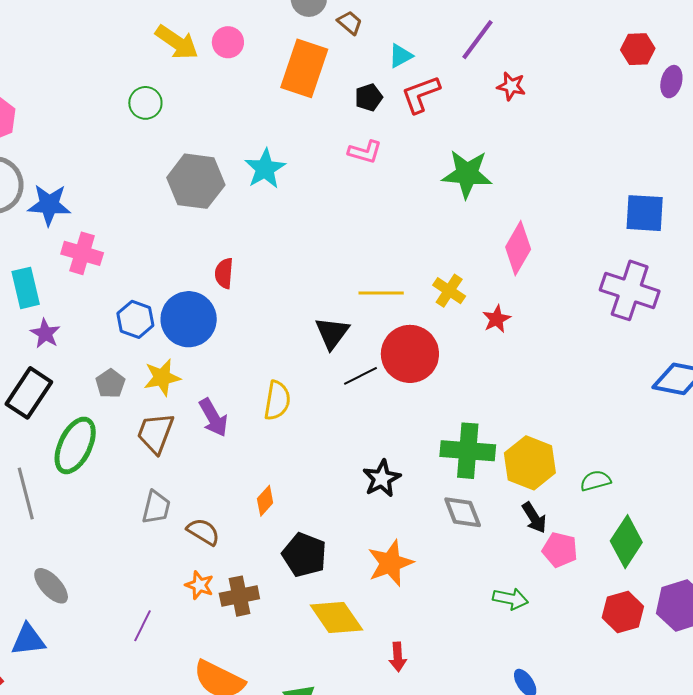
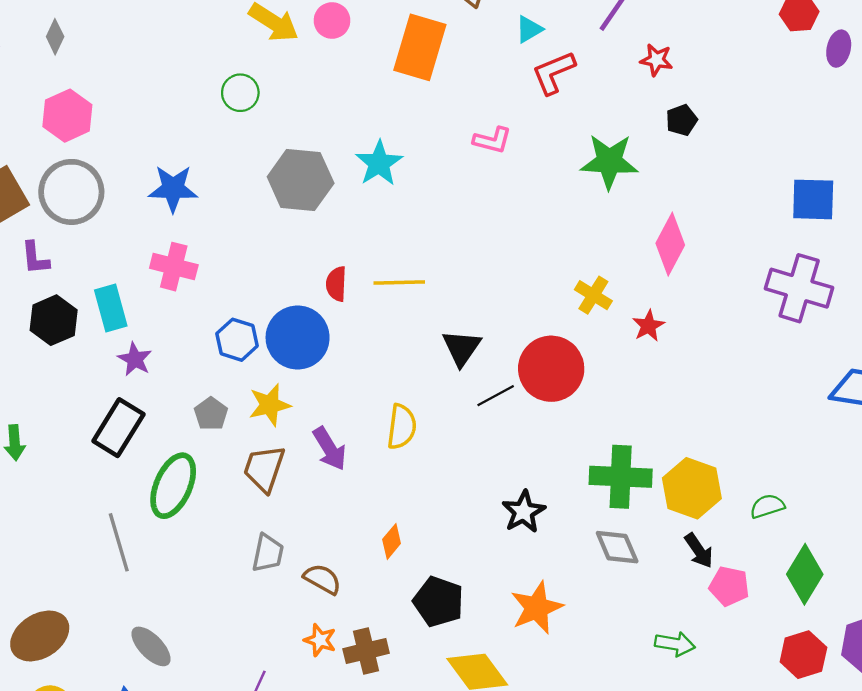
black pentagon: (369, 97) -> (682, 120), moved
blue star: (49, 205) -> (173, 189), moved
yellow line: (381, 293) -> (399, 283), moved

